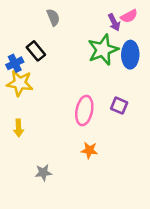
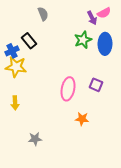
green star: (103, 50) -> (83, 40), size x0.7
orange star: (89, 150) -> (82, 119), moved

